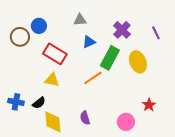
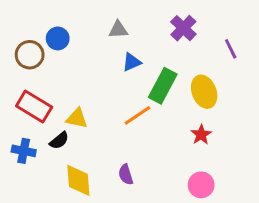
purple cross: (122, 30) -> (183, 28), moved
red rectangle: (55, 54) -> (34, 106), moved
black semicircle: (39, 103) -> (59, 140), moved
red star: (149, 105) -> (201, 135), moved
pink circle: (126, 122) -> (201, 185), moved

